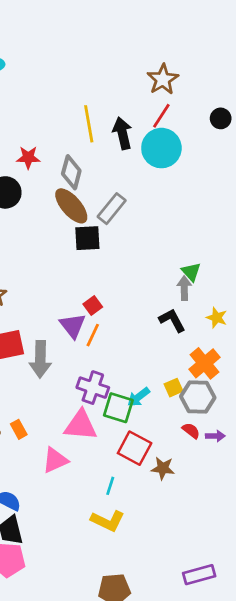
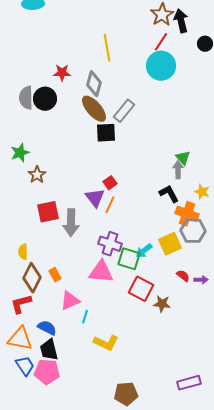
black arrow: (122, 133) -> (181, 21), moved
orange cross: (205, 363) -> (187, 214), moved, turned -30
yellow square: (174, 388) -> (170, 244), size x1.6
gray hexagon: (198, 397) -> (193, 231), moved
pink triangle: (55, 460) -> (70, 301), moved
cyan line: (110, 486) -> (85, 317), moved
yellow L-shape: (108, 521) -> (106, 343), moved

